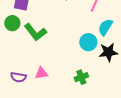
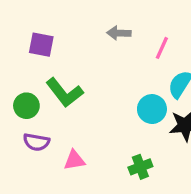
green circle: (12, 23) -> (26, 106), moved
purple semicircle: (18, 77) -> (36, 142), moved

